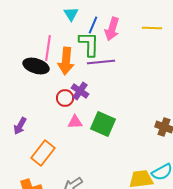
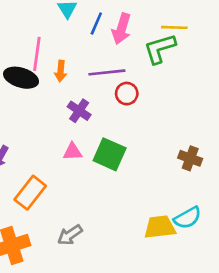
green L-shape: (89, 44) -> (160, 49), moved, turned -108
orange arrow: (66, 61) -> (61, 71), size x0.6
red circle: (65, 98) -> (127, 94), moved

